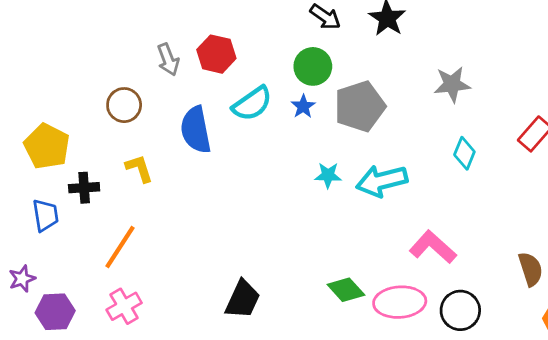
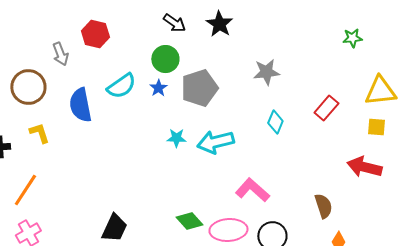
red hexagon: (216, 54) -> (95, 34), moved
brown circle: (124, 105) -> (28, 87), size x1.4

